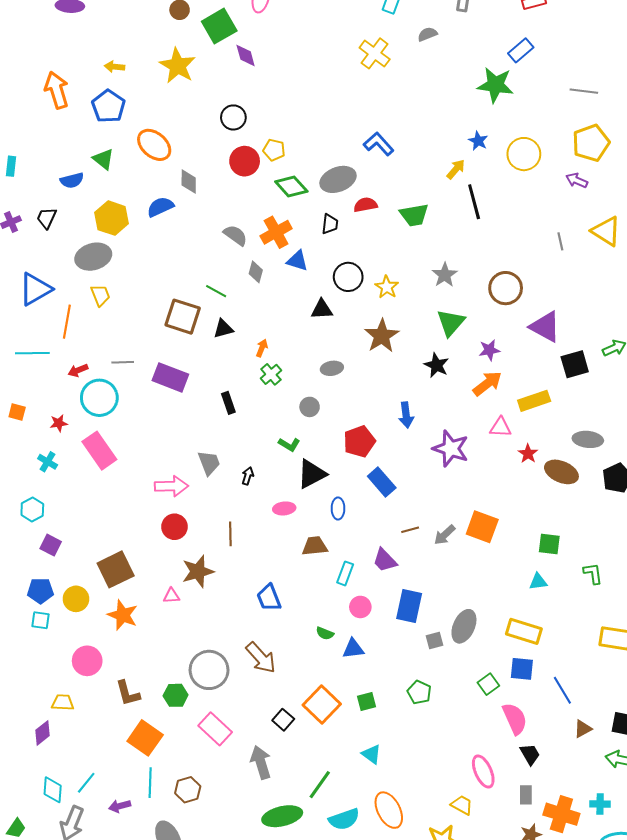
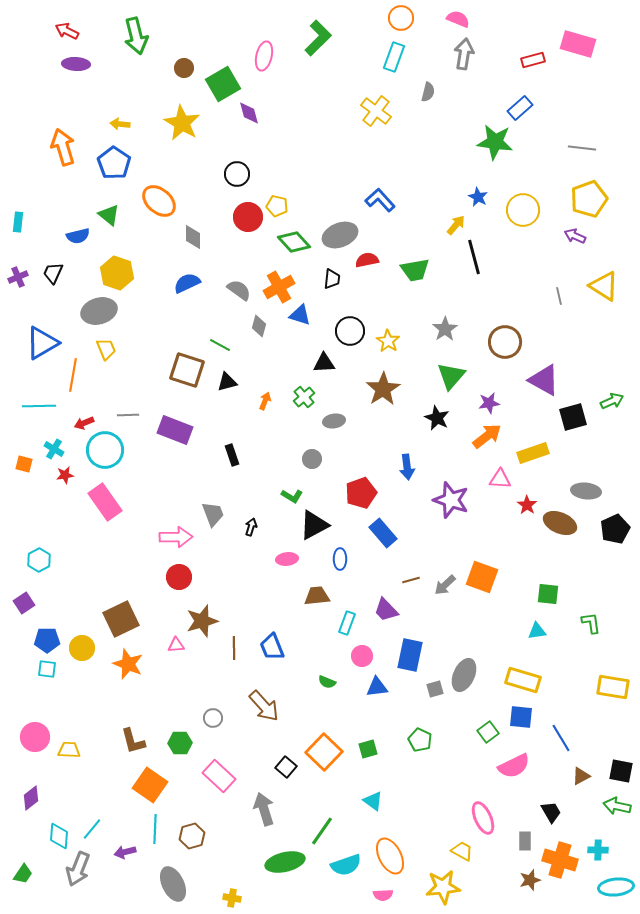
gray semicircle: (427, 34) -> (428, 92), turned 126
blue semicircle: (160, 207) -> (187, 283), moved
green cross: (271, 374) -> (304, 397), moved
cyan cross: (48, 462) -> (54, 449), moved
brown line: (230, 534) -> (234, 648), moved
purple square: (51, 545) -> (24, 603), moved, turned 30
blue triangle: (353, 649) -> (377, 687), moved
pink circle: (87, 661) -> (35, 737), moved
gray circle: (209, 670) -> (213, 718), size x0.5
pink semicircle: (515, 719) -> (514, 766), turned 88
purple diamond: (42, 733) -> (31, 798), moved
black trapezoid: (530, 754) -> (551, 812), moved

